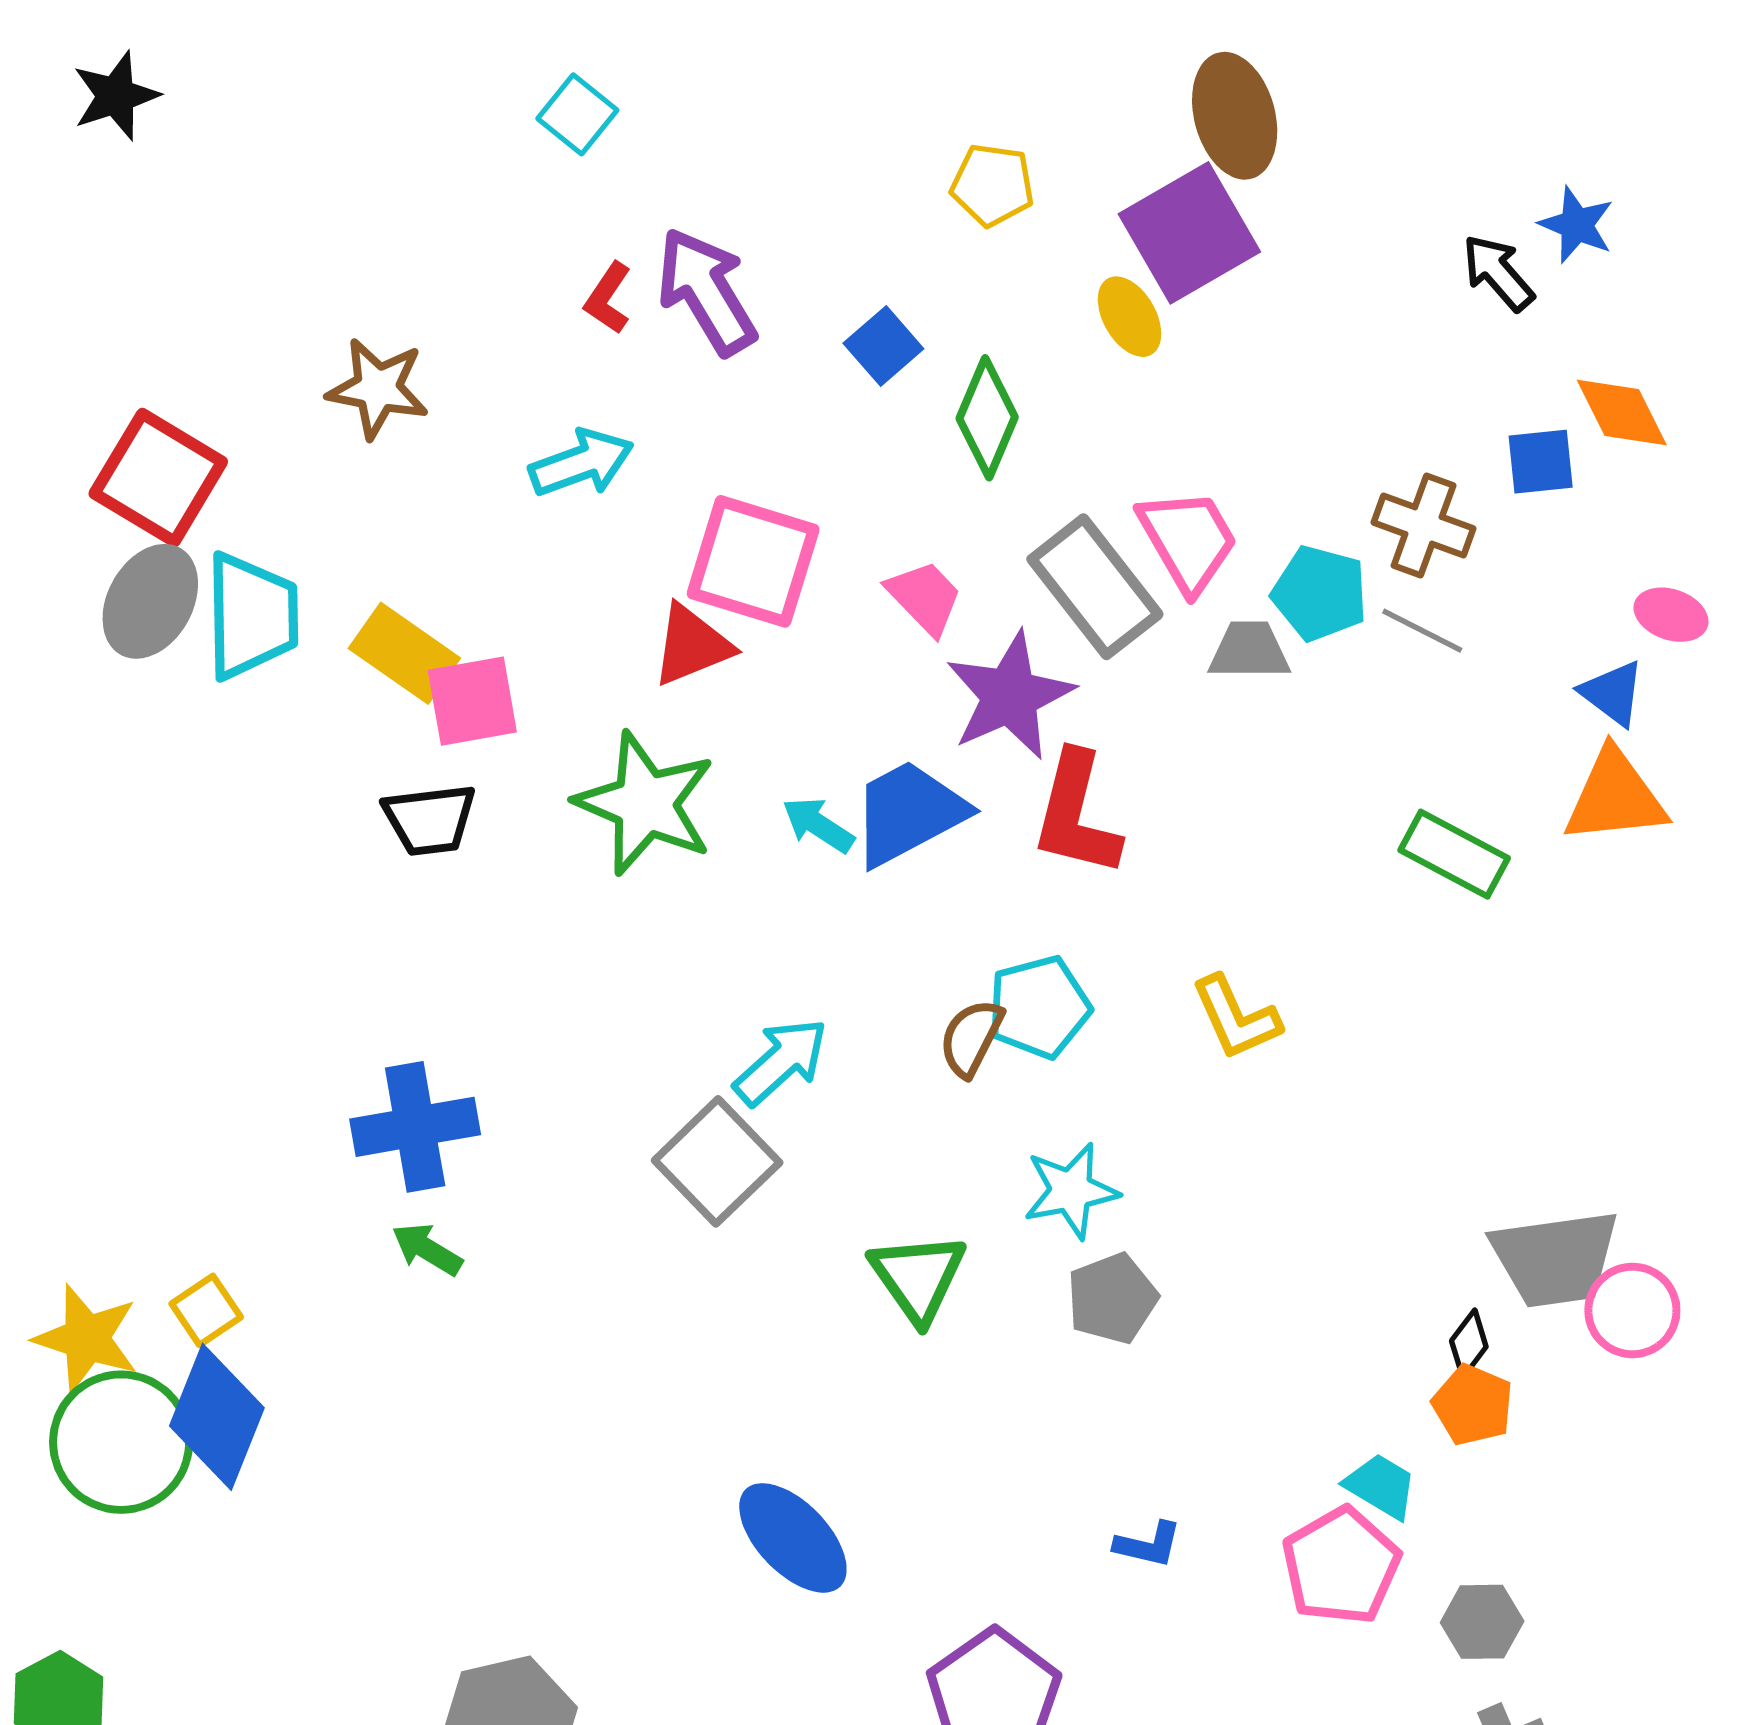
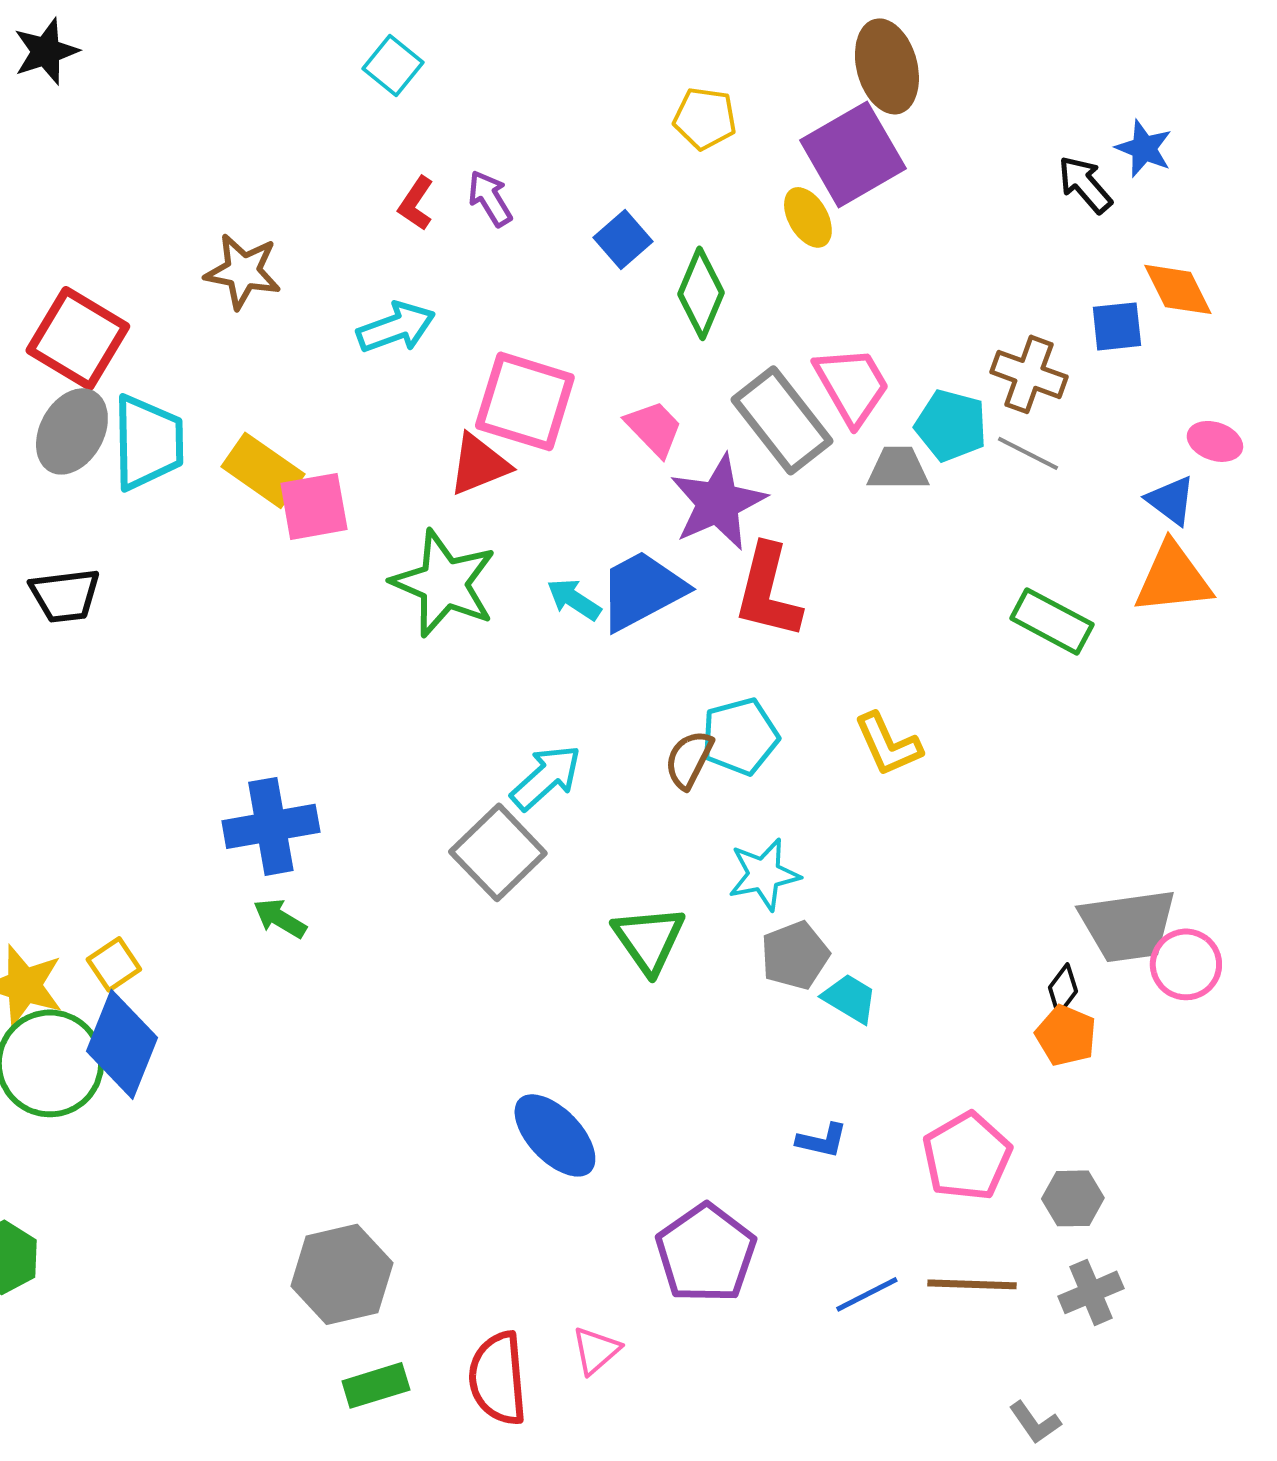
purple arrow: (706, 291) -> (490, 198), size x0.6
black trapezoid: (430, 820) -> (65, 595), moved
cyan trapezoid: (1381, 1486) -> (850, 998), moved

